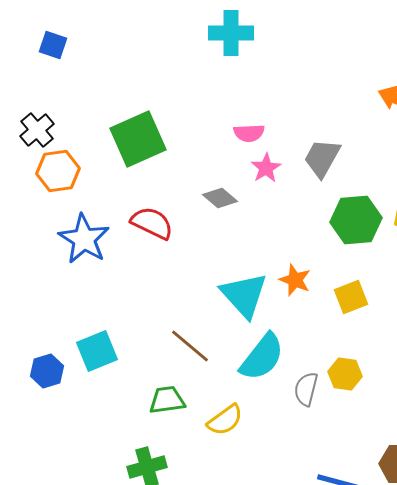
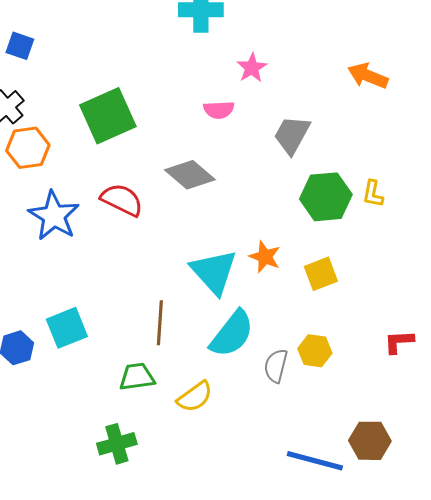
blue square: (53, 45) -> (20, 46), moved
pink star: (266, 168) -> (252, 68), moved
gray diamond: (220, 198) -> (190, 175), size x1.4
brown line: (190, 346) -> (160, 323), turned 54

